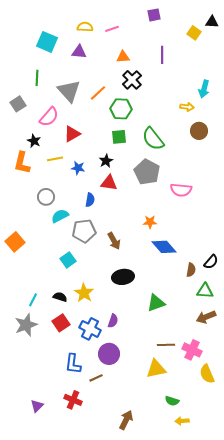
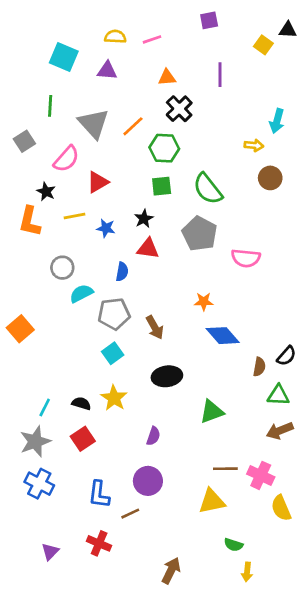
cyan square: (68, 260) -> (113, 353), moved
blue cross: (90, 329) -> (39, 484), moved
yellow arrow: (182, 421) -> (247, 572), turned -80

